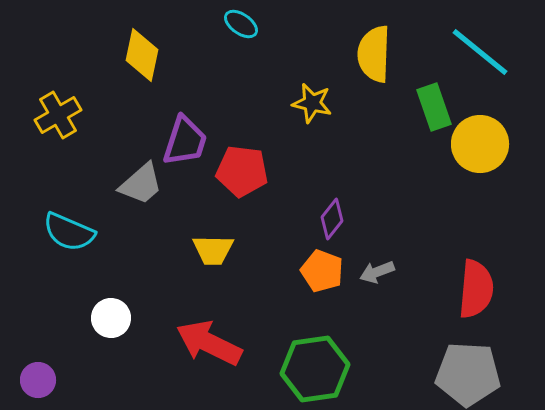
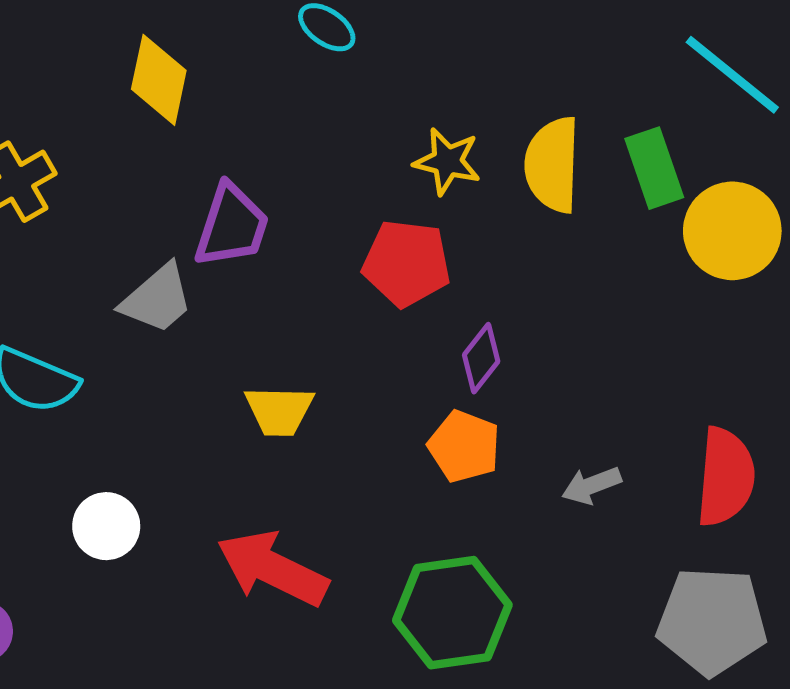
yellow semicircle: (374, 54) -> (552, 165), moved
red pentagon: (242, 171) -> (407, 263), moved
gray arrow: (377, 272) -> (591, 485), moved

